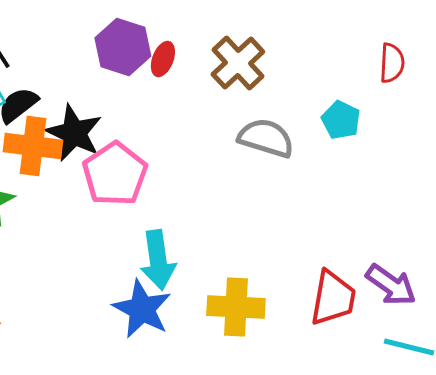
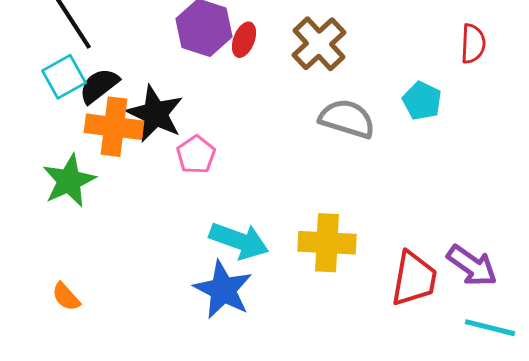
pink pentagon: (115, 174) -> (196, 155), size x0.6
cyan arrow: (158, 260) -> (239, 241), turned -62
yellow cross: (236, 307) -> (327, 243), moved

